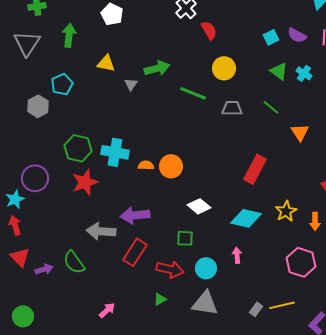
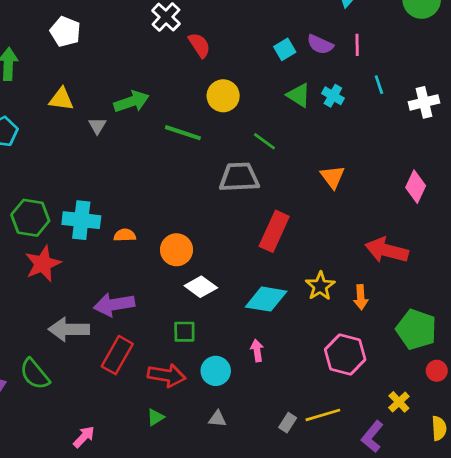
green line: (271, 107) -> (264, 141), moved
gray trapezoid: (232, 108) -> (239, 177), moved, size x1.4
orange circle: (171, 166) -> (177, 250), moved
gray triangle: (205, 303) -> (217, 419), size x0.5

